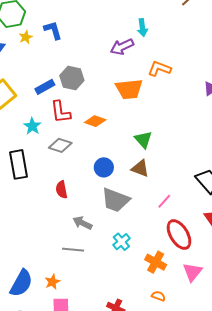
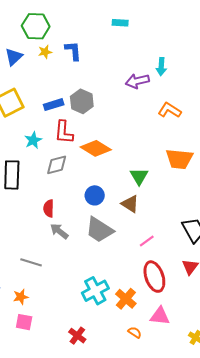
orange trapezoid: (129, 89) -> (179, 159), moved
orange diamond: (95, 121) -> (96, 148), size x1.4
gray diamond: (60, 145) -> (57, 165), turned -45
gray arrow: (82, 223) -> (59, 231), moved
cyan cross: (121, 242) -> (95, 291), moved, size x1.5
gray line: (73, 250) -> (31, 262), moved
pink triangle: (192, 272) -> (160, 316), turned 45
orange semicircle: (158, 296) -> (135, 332), moved

